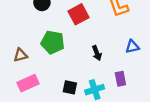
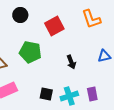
purple rectangle: (120, 79) -> (92, 94), moved

